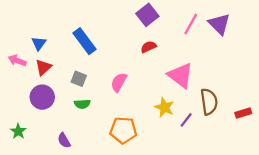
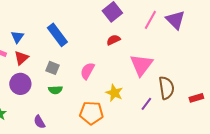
pink triangle: (180, 75) -> (141, 65), turned 30
yellow star: (164, 107) -> (114, 93), moved

